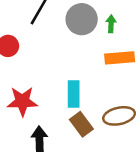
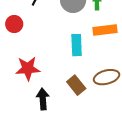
cyan rectangle: (74, 94) -> (77, 45), moved

